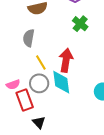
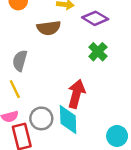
gray semicircle: (29, 38) -> (20, 61), moved
yellow line: (41, 62) -> (15, 89), moved

